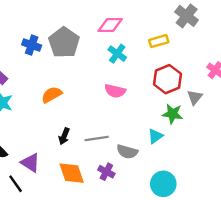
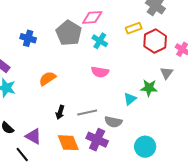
gray pentagon: (64, 43) -> (69, 33), moved
red hexagon: (167, 79) -> (155, 41), moved
cyan triangle: (155, 136) -> (130, 99), moved
purple cross: (106, 172) -> (97, 140), size x1.5

